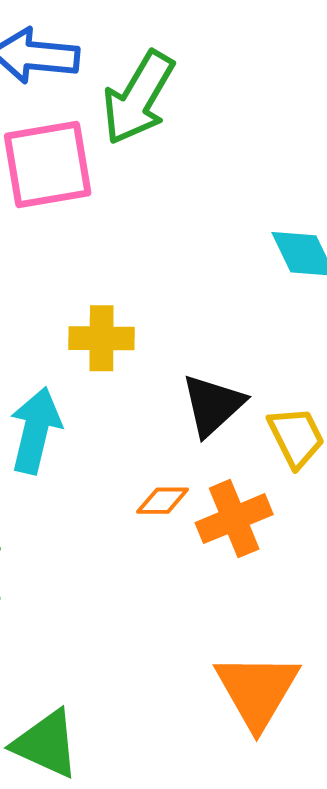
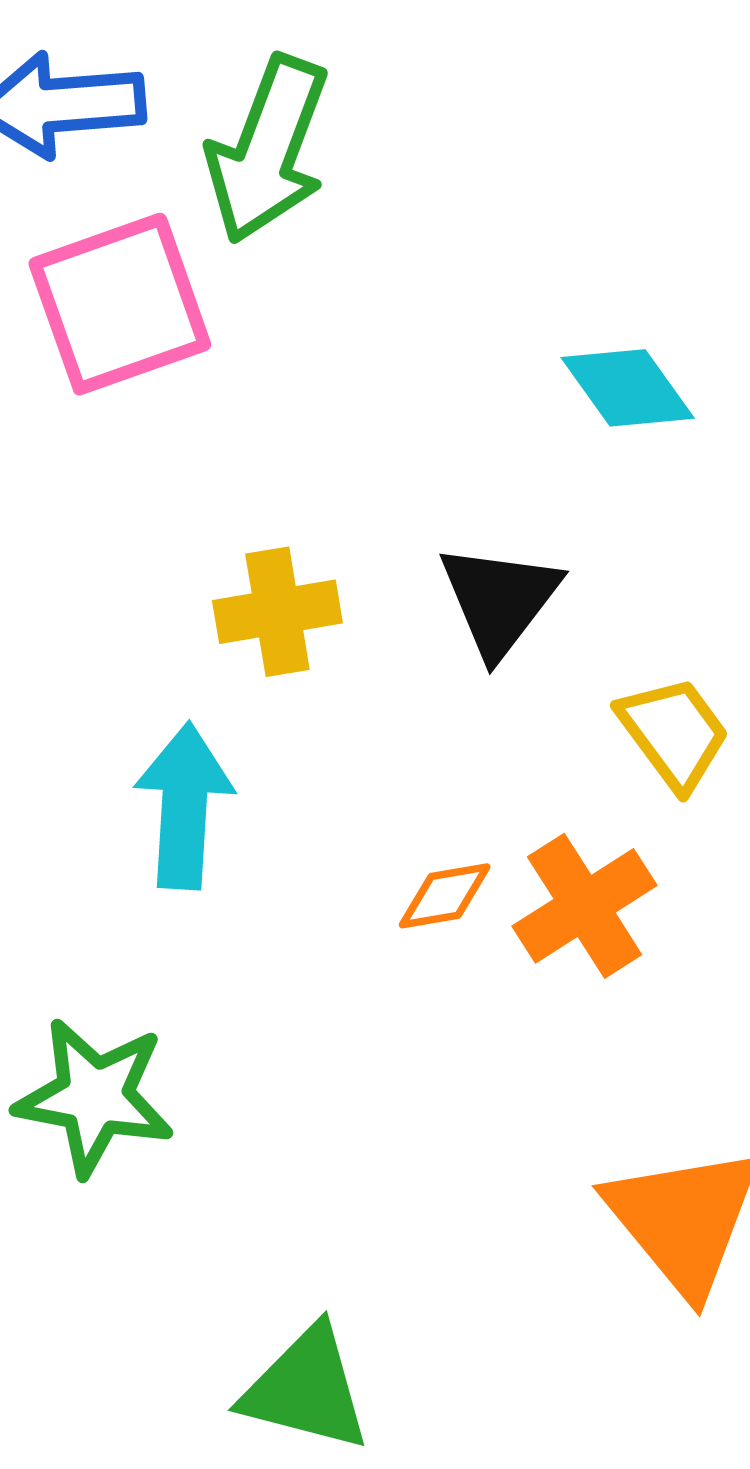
black triangle: (213, 405) -> (499, 600), moved

